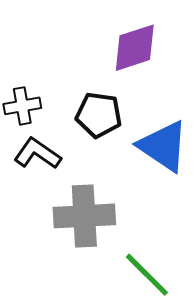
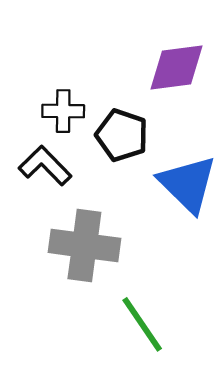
black cross: (22, 106) -> (63, 111), moved

